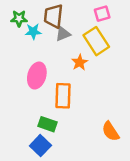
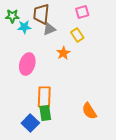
yellow rectangle: (96, 41) -> (77, 35), size x0.6
orange rectangle: (63, 96) -> (44, 97), moved
green rectangle: (48, 124) -> (45, 113), moved, turned 63

